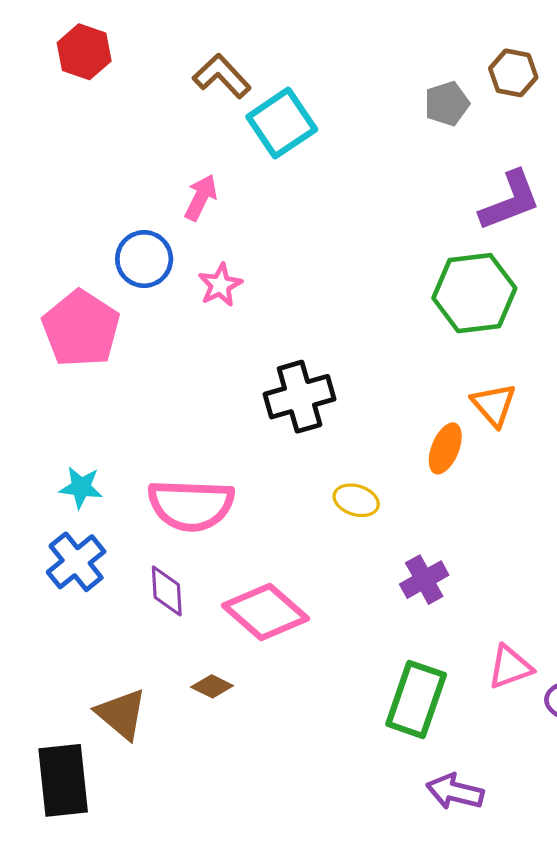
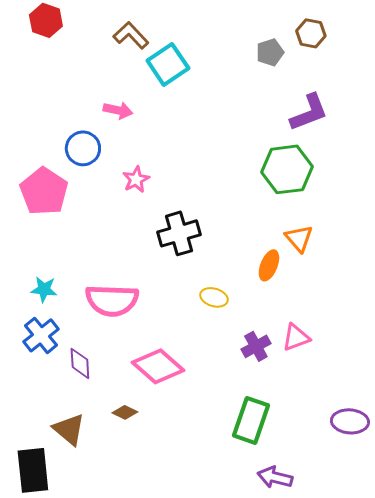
pink arrow: (201, 198) -> (118, 110), turned 76
pink star: (220, 285) -> (136, 179), moved
purple diamond: (167, 591) -> (80, 363), moved
pink triangle: (510, 667) -> (296, 337), moved

